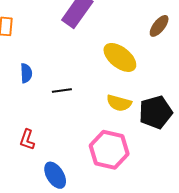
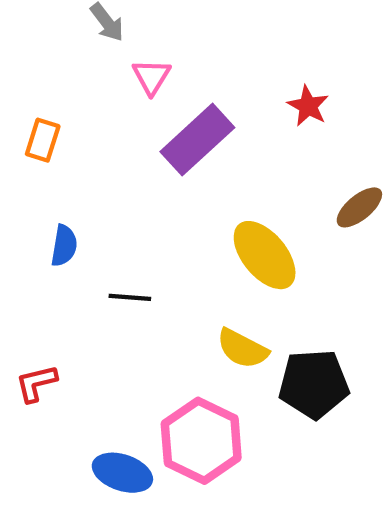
red L-shape: (27, 140) -> (36, 383), turned 45
blue ellipse: (55, 175) -> (122, 473), moved, turned -52

